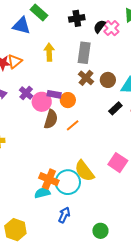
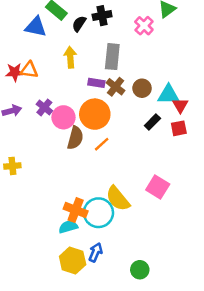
black semicircle: (99, 26) -> (79, 24), moved
orange triangle: (15, 61) -> (29, 70), turned 49
purple rectangle: (54, 94) -> (96, 83), moved
orange circle: (68, 100) -> (95, 114), size x1.6
yellow hexagon: (15, 230) -> (73, 260), moved

